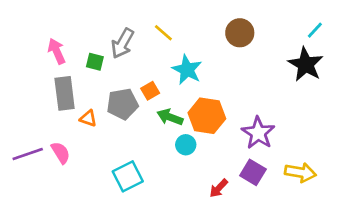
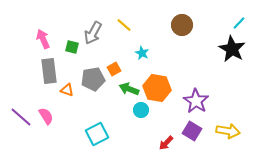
cyan star: (187, 70) -> (142, 53), size x0.6
purple line: (28, 154) -> (21, 117), turned 60

